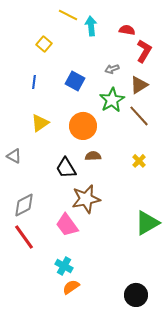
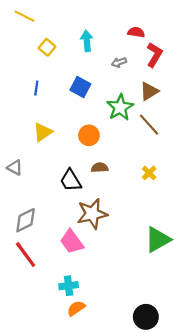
yellow line: (68, 15) -> (24, 16), moved
cyan arrow: (91, 26) -> (87, 41), moved
gray arrow: (112, 69) -> (119, 62), moved
orange circle: (83, 126) -> (89, 135), size x0.7
cyan cross: (64, 266) -> (69, 286), turned -36

